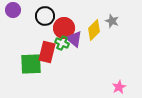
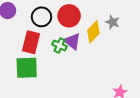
red circle: (64, 28) -> (69, 16), moved
red rectangle: (47, 52) -> (31, 42), moved

